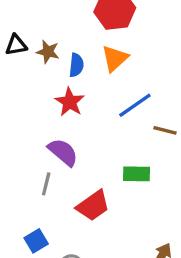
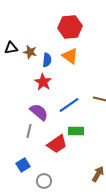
orange triangle: (115, 58) -> (70, 56), turned -42
blue line: (135, 105) -> (69, 105), moved
green rectangle: (137, 174) -> (76, 131), moved

